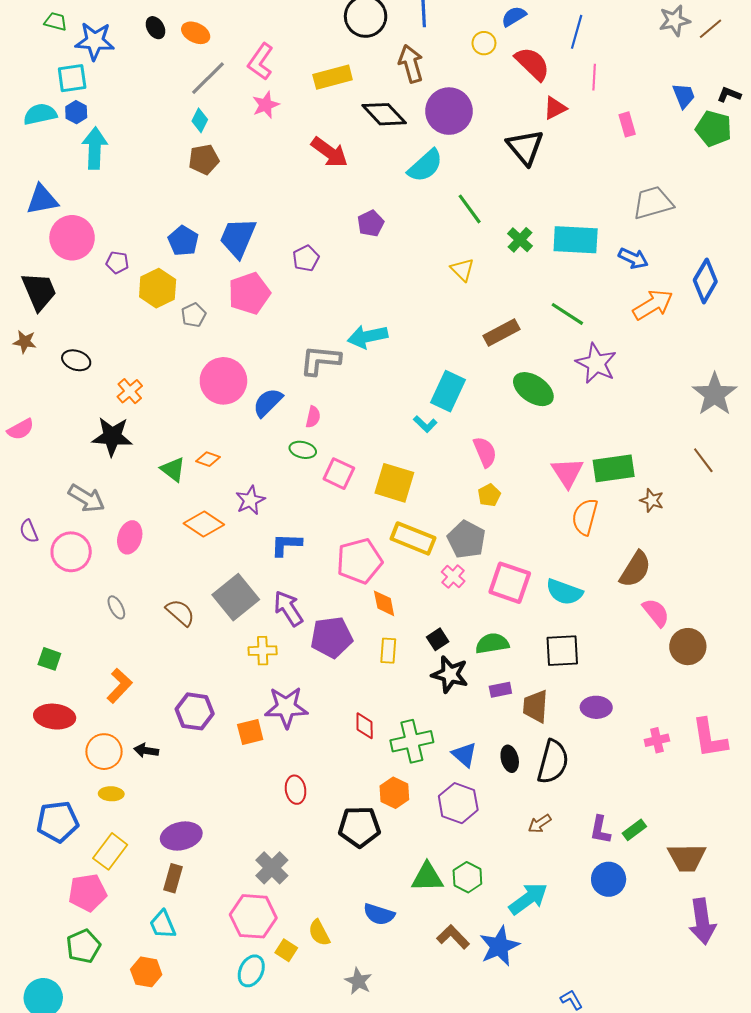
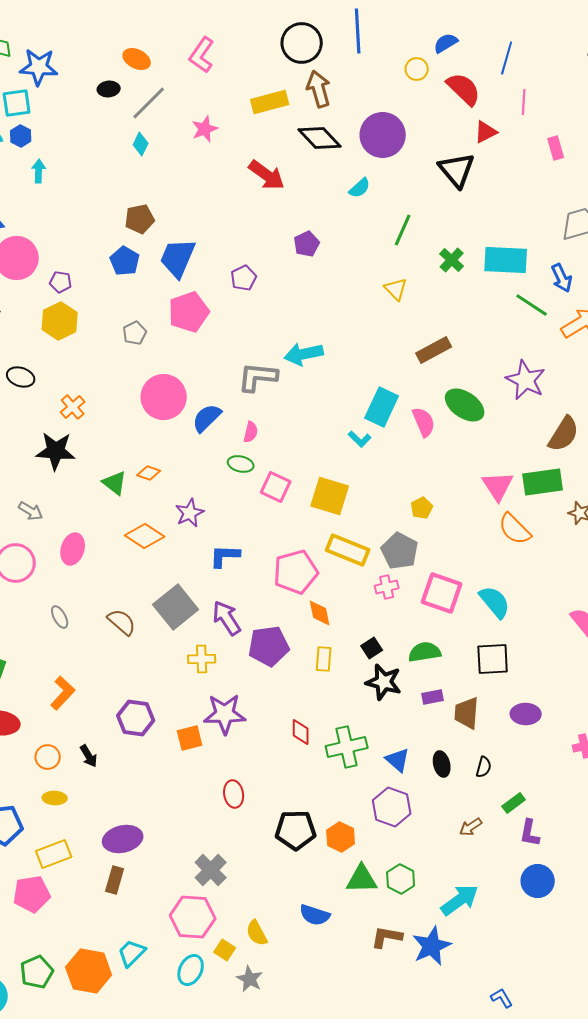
black ellipse: (155, 28) -> (109, 89), moved, turned -65
pink L-shape: (261, 62) -> (202, 55), moved
brown arrow: (411, 64) -> (319, 89), moved
cyan arrow: (95, 148) -> (39, 171), size x0.6
brown pentagon: (204, 159) -> (140, 219), moved
cyan semicircle: (425, 166) -> (360, 188), size x0.6
green line: (470, 209) -> (403, 230), turned 60
blue arrow: (633, 258) -> (562, 278), turned 40
yellow hexagon: (158, 288) -> (60, 321), moved
green line: (567, 314) -> (532, 305), moved
pink semicircle: (485, 452) -> (424, 422), moved
gray arrow: (86, 498) -> (31, 511), size x0.7
orange semicircle: (585, 517) -> (515, 529), turned -60
brown semicircle: (635, 569) -> (564, 434), moved
pink cross: (453, 577) -> (387, 587), turned 35
cyan semicircle: (564, 592) -> (495, 602), turned -150
black arrow: (146, 751) -> (89, 756), turned -130
orange circle: (104, 752) -> (48, 757), size x0.7
black semicircle: (553, 762) -> (484, 767), size x0.5
orange hexagon: (394, 793) -> (341, 837), moved
green rectangle: (634, 830) -> (514, 803), moved
yellow rectangle: (110, 851) -> (54, 854), turned 32
cyan trapezoid: (163, 925) -> (132, 953), moved, turned 68
brown L-shape: (453, 937) -> (387, 937), turned -36
green pentagon: (83, 946) -> (37, 972), moved
orange hexagon: (146, 972) -> (89, 971), size x1.5
gray star: (358, 981) -> (250, 979), moved

